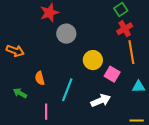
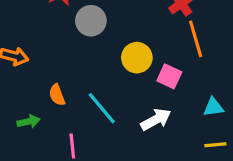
cyan triangle: (139, 87) -> (213, 107), moved
cyan line: (67, 90) -> (102, 108), turned -55
green arrow: (20, 93) -> (29, 122), turned 144

